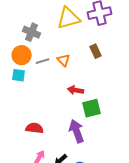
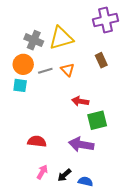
yellow triangle: (69, 18) -> (61, 38), moved
purple arrow: (77, 131) -> (81, 145), turned -60

